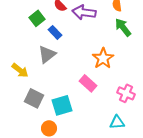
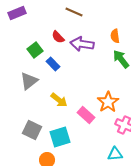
gray triangle: (47, 54) -> (29, 81), moved
orange star: (103, 58) -> (108, 102), moved
yellow arrow: (20, 70) -> (59, 100), moved

